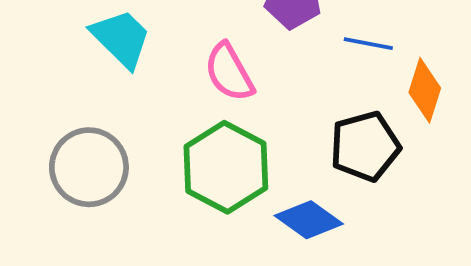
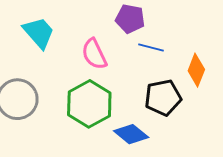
blue line: (368, 44) -> (151, 47), moved

